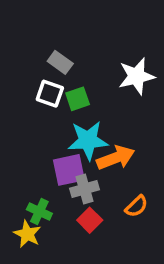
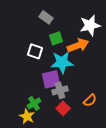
white square: (50, 94) -> (35, 51), moved
orange arrow: (116, 158) -> (78, 45), moved
green cross: (39, 212) -> (34, 103), turned 32

